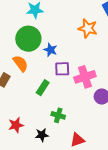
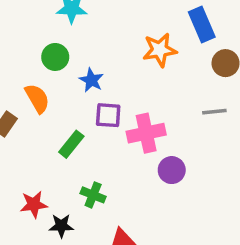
orange star: (88, 28) -> (160, 50), turned -30
green circle: (28, 39) -> (55, 57), size x0.6
red star: (16, 125) -> (34, 204), moved

